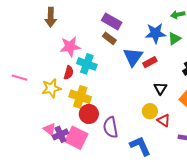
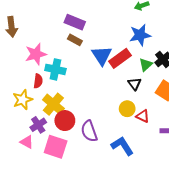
blue star: (155, 33) -> (140, 35), moved
green triangle: (174, 39) -> (146, 65), moved
red rectangle: (150, 62) -> (120, 58), size x1.5
yellow cross: (80, 97) -> (53, 104), turned 30
purple cross: (60, 134) -> (38, 125), moved

